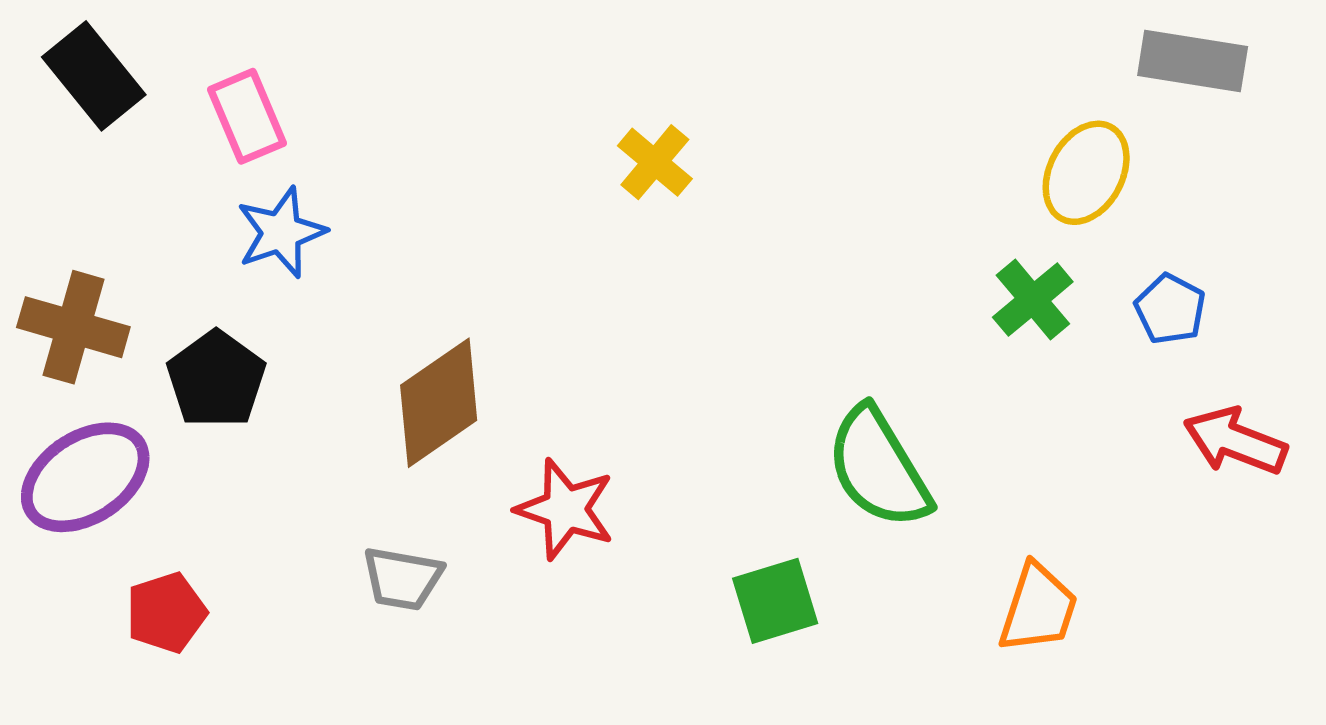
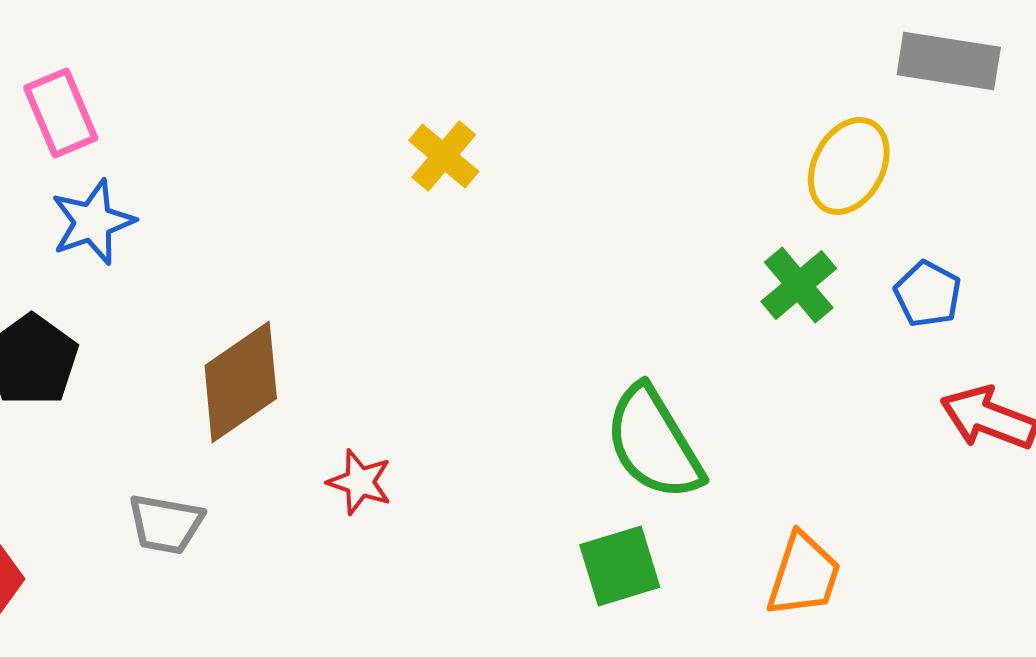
red star: (565, 509) -> (360, 482), size x0.7
gray trapezoid: (402, 578) -> (166, 524), moved
green square: (775, 601) -> (620, 566), moved

